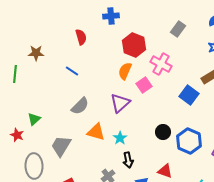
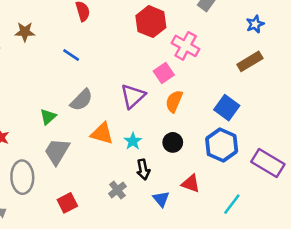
orange semicircle: (125, 71) -> (174, 101), moved
blue square: (189, 95) -> (227, 108), moved
green triangle: (34, 119) -> (48, 117), moved
black circle: (163, 132) -> (173, 142), moved

